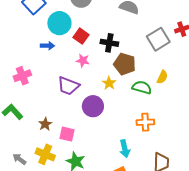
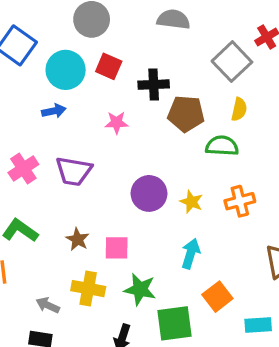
red square: (81, 36) -> (109, 66), moved
yellow semicircle: (162, 77) -> (239, 109), moved
yellow star: (109, 83) -> (191, 202), moved
purple trapezoid: (68, 86) -> (74, 171), moved
cyan arrow: (125, 149) -> (191, 254), moved, turned -138

